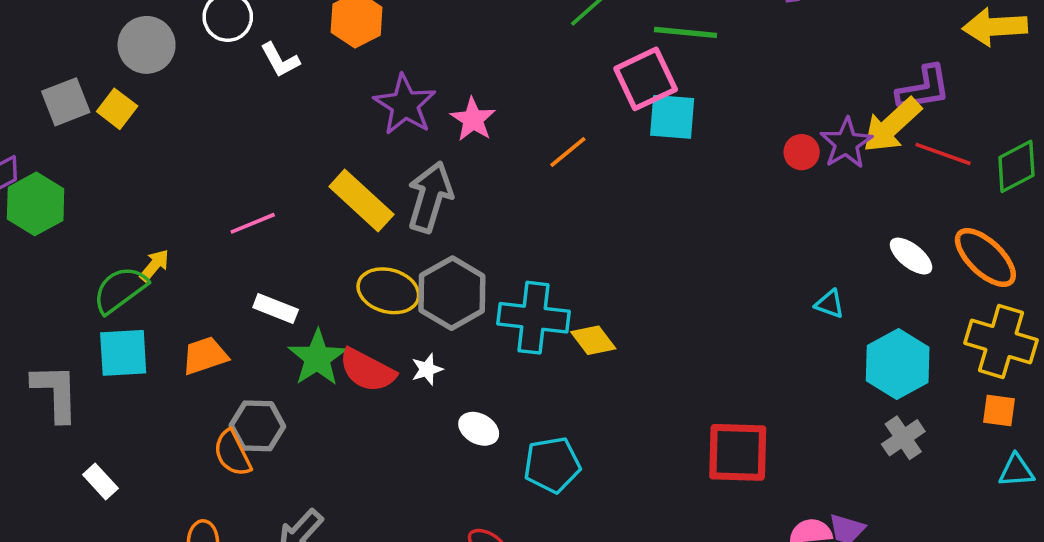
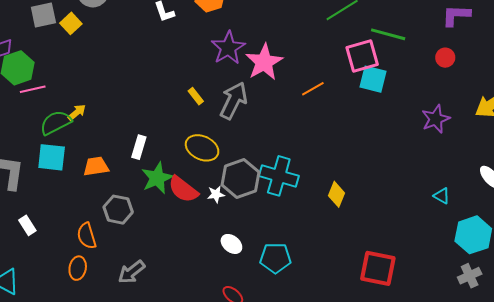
pink star: (473, 119) -> (264, 62), size x1.5
purple star: (846, 143) -> (436, 119), moved
red circle: (802, 152) -> (445, 58), moved
yellow rectangle: (361, 200) -> (196, 96), size x0.5
pink line: (253, 223) -> (33, 89), moved
gray hexagon: (452, 293) -> (240, 178), moved
white rectangle: (276, 309) -> (139, 147), turned 75
yellow diamond: (593, 340) -> (336, 194), moved, turned 50
white ellipse: (479, 429) -> (231, 244), moved
orange semicircle: (232, 453) -> (87, 236), moved

